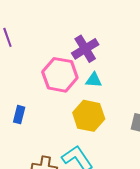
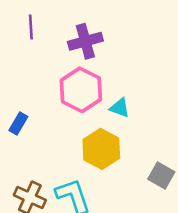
purple cross: (85, 49) -> (85, 41), moved

